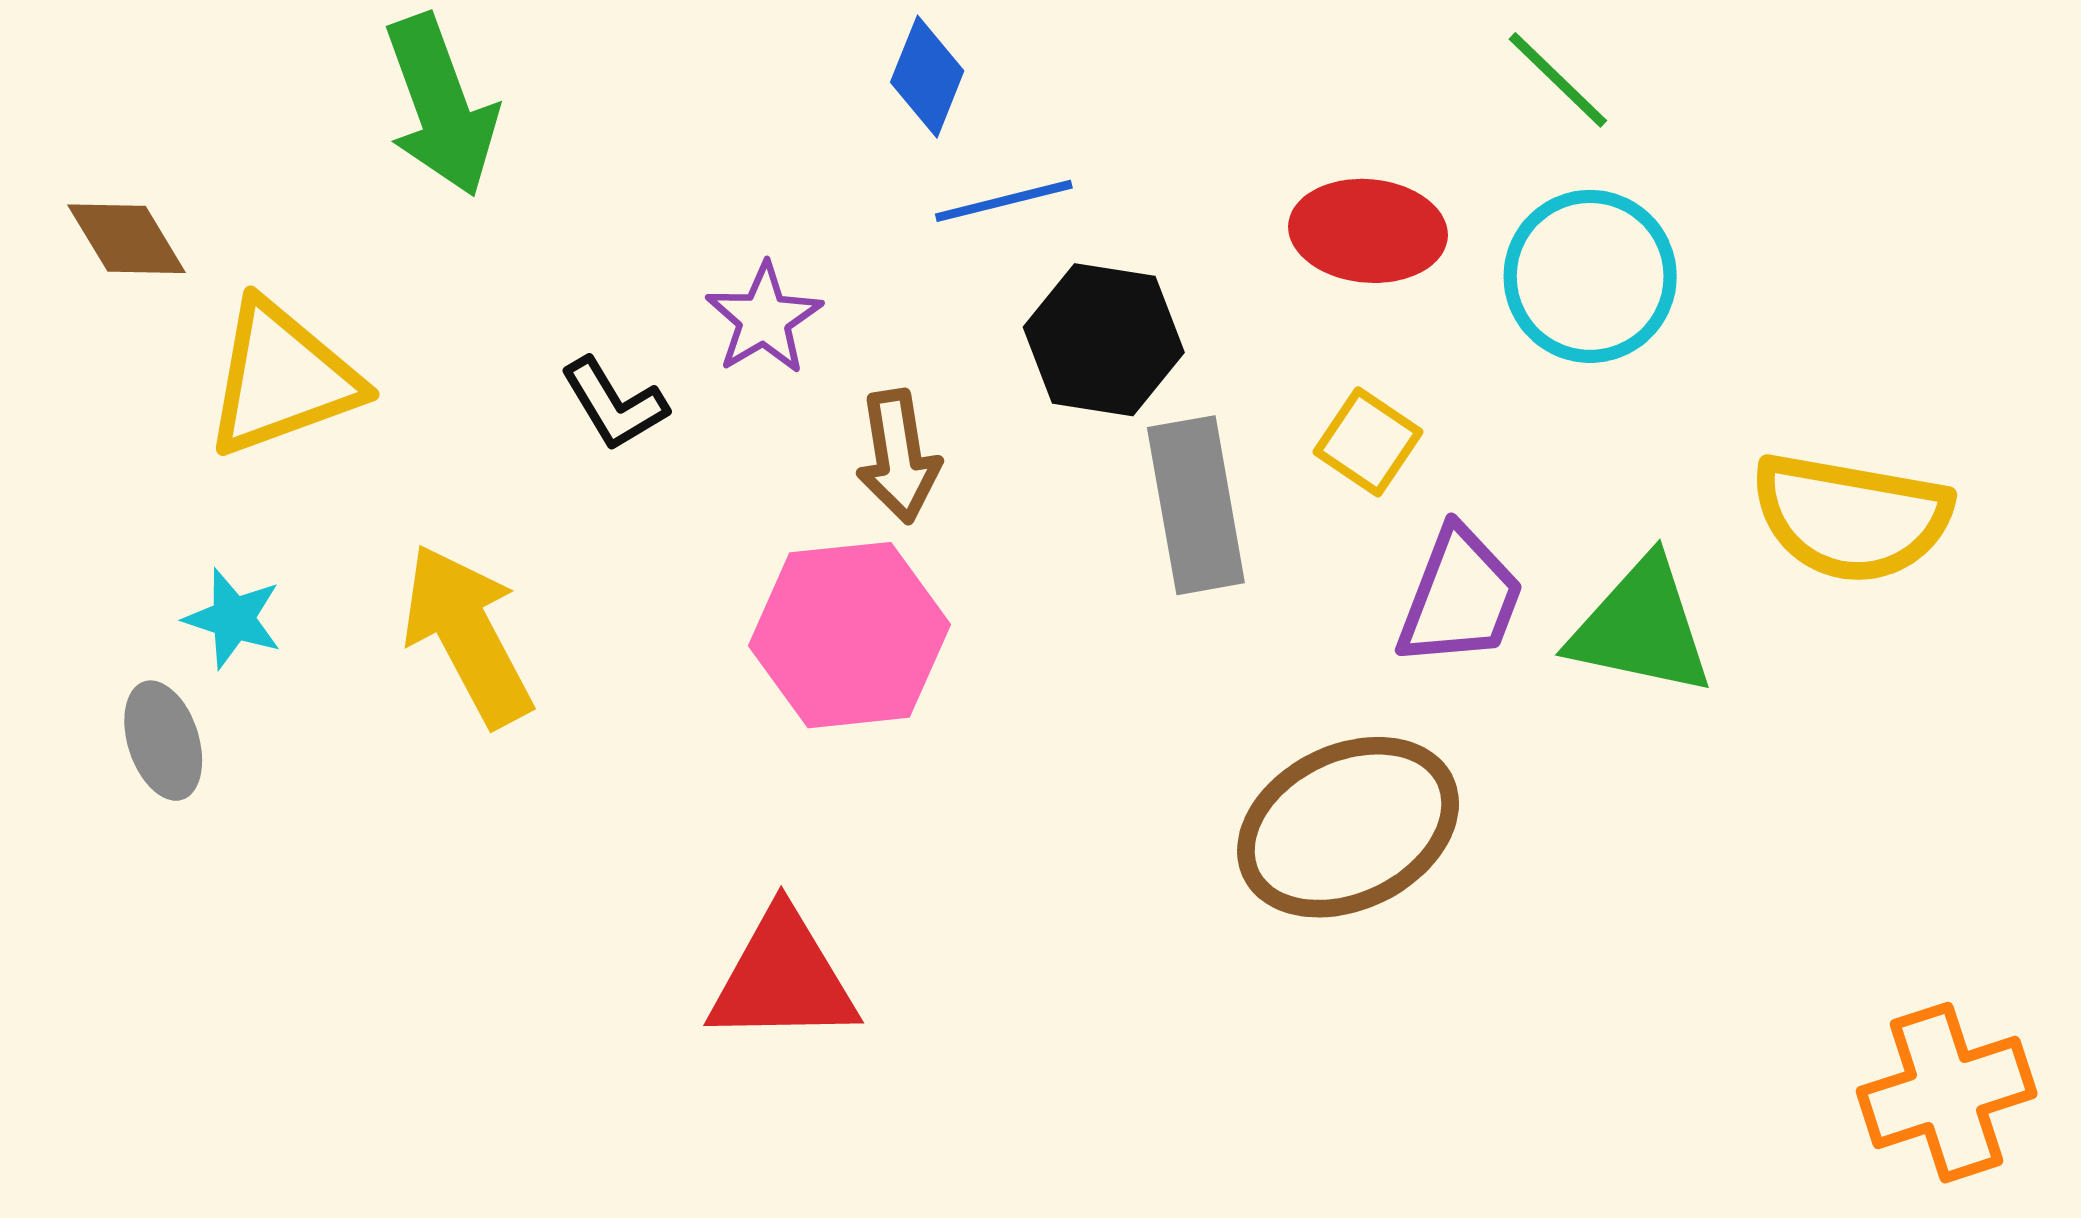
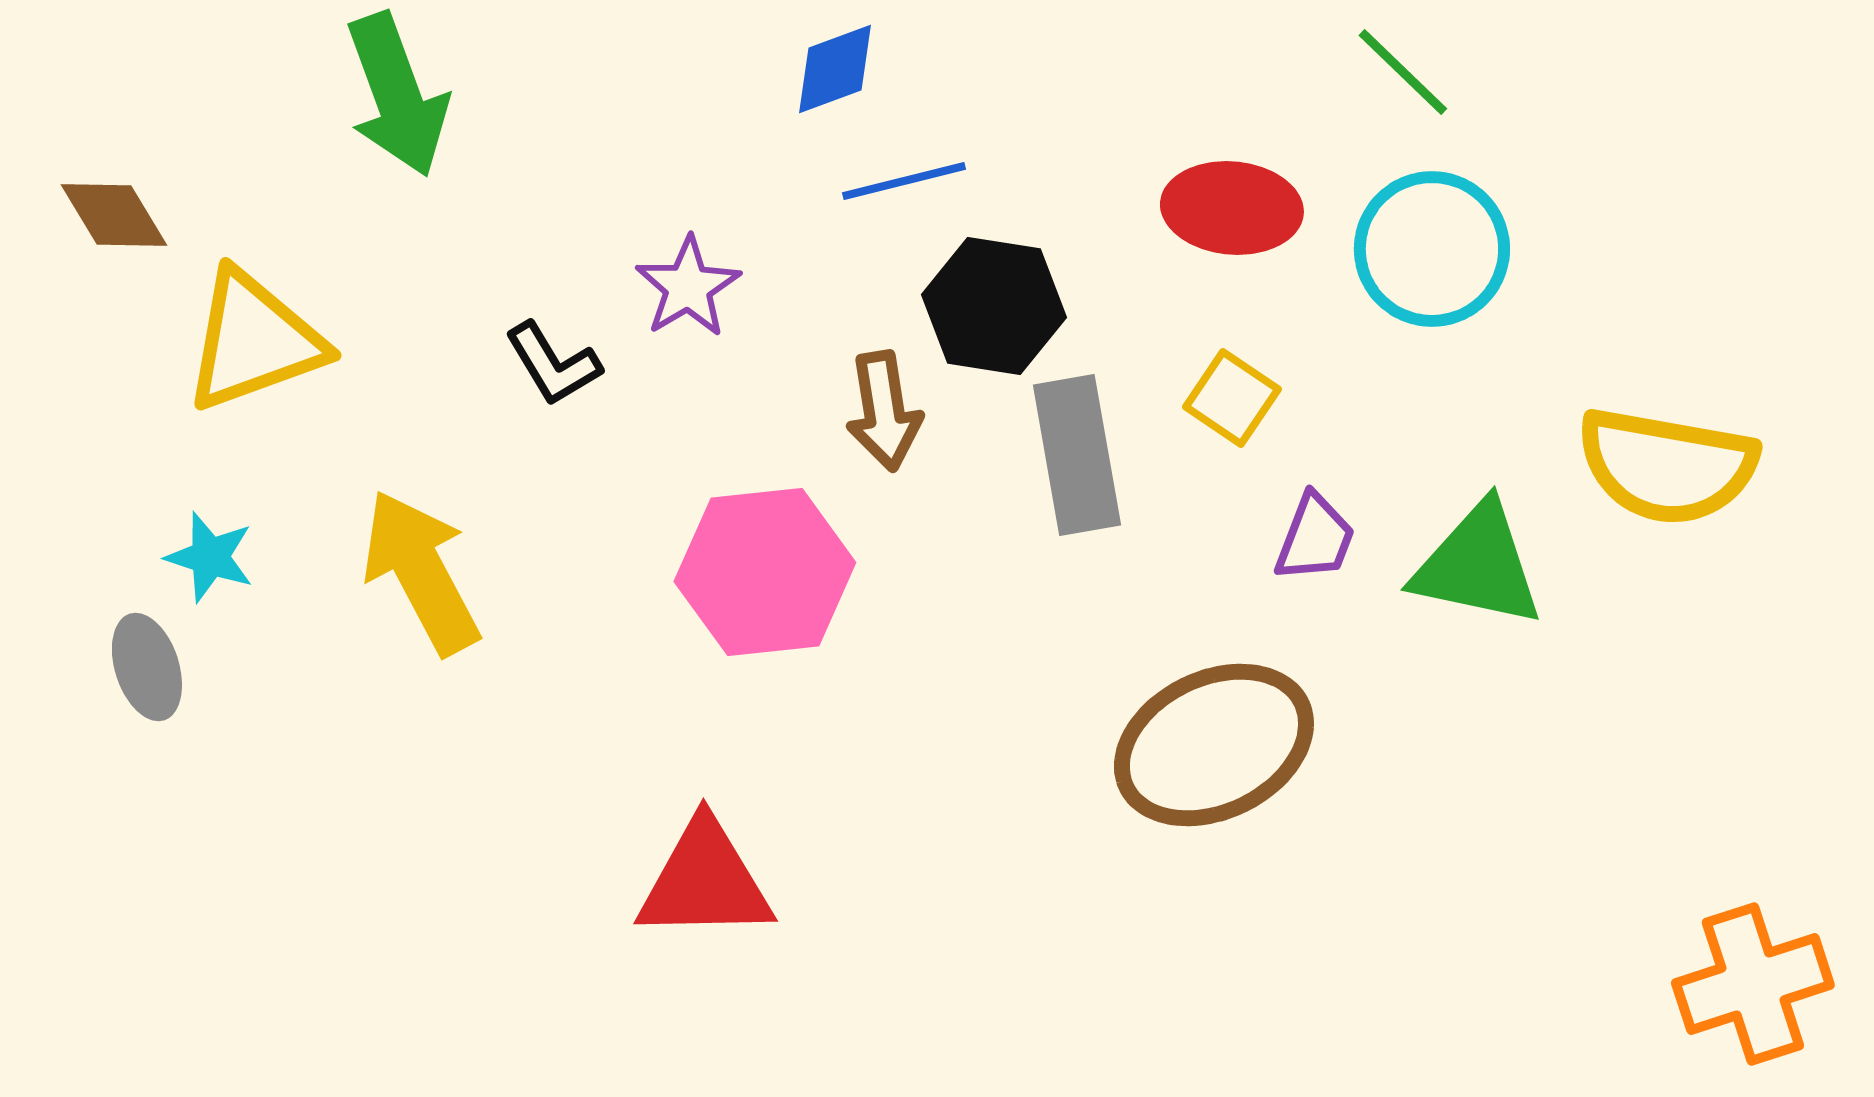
blue diamond: (927, 77) -> (835, 69), turned 48
brown arrow: (898, 456) -> (884, 411), moved
purple trapezoid: (1460, 597) -> (1315, 538), size x0.7

